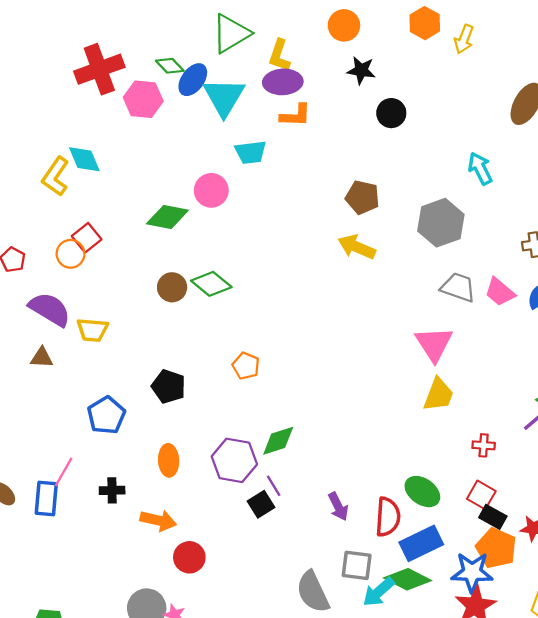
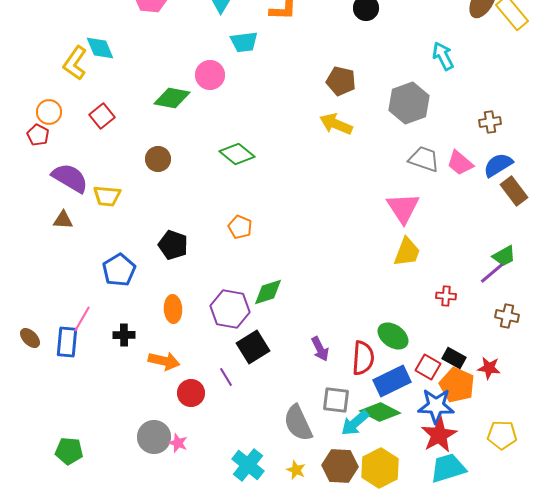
orange circle: (71, 254) -> (49, 112), moved
green diamond: (211, 284) -> (237, 154), moved
brown circle: (172, 287) -> (158, 159), moved
purple line: (274, 486) -> (226, 377), moved
red square: (481, 495) -> (428, 367), moved
black square: (261, 504) -> (253, 347), size x1.4

